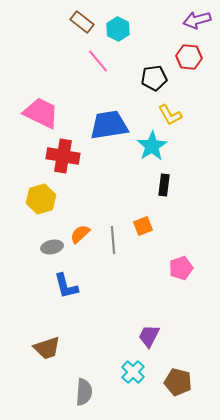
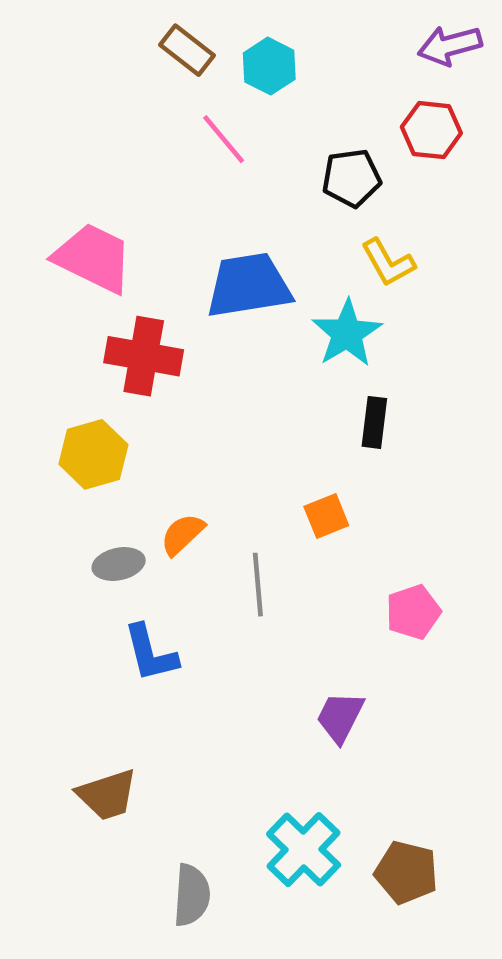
gray line: (113, 240) -> (258, 585), moved
purple trapezoid: (149, 336) -> (340, 717), moved
cyan cross: (133, 372) -> (304, 850), size x1.4

